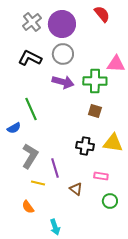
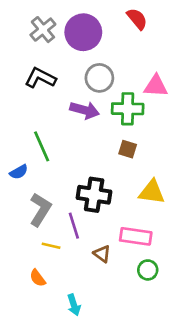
gray circle: (63, 54) -> (99, 78), moved
black cross: (85, 146) -> (94, 195), moved, size x1.4
pink rectangle: (101, 176) -> (136, 236), size x1.6

